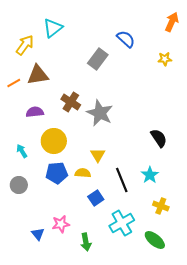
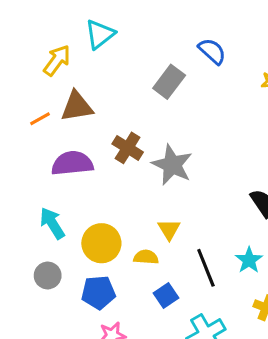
purple semicircle: (35, 112) -> (72, 163), size x1.5
yellow circle: (54, 141) -> (101, 243), moved
cyan arrow: (22, 151) -> (52, 223), size x1.5
blue pentagon: (57, 173) -> (98, 292), moved

